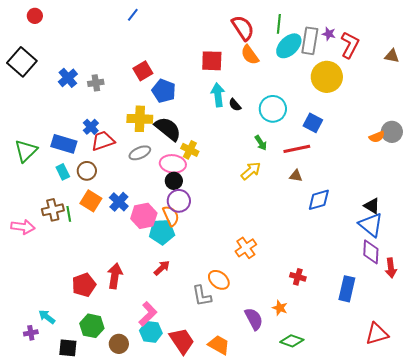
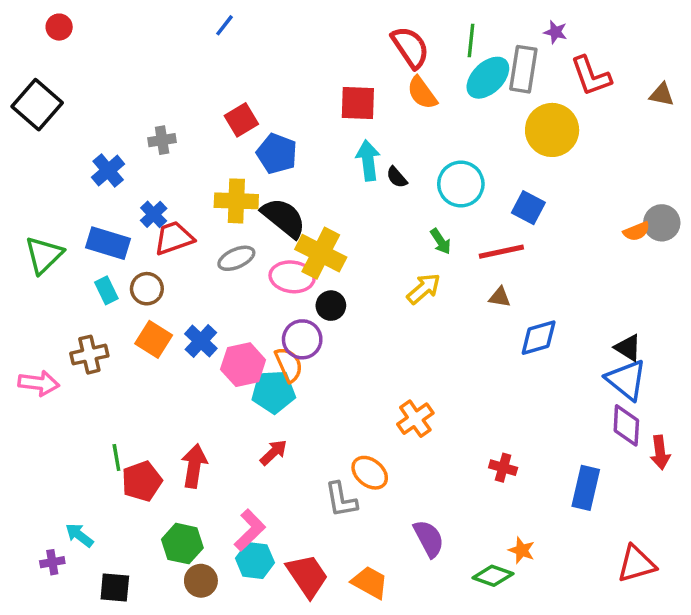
purple star: (329, 34) -> (555, 32), moved
red L-shape: (350, 45) -> (591, 76), turned 132
blue cross: (68, 78) -> (108, 171), moved
yellow cross: (190, 150) -> (321, 253), size x1.6
black circle: (174, 181) -> (331, 306), moved
green line: (69, 214) -> (116, 457), moved
orange star: (280, 308) -> (522, 550), moved
green hexagon: (92, 326) -> (182, 544), moved

